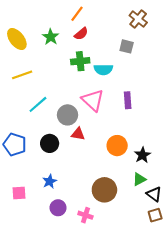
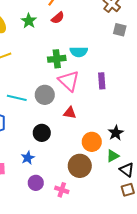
gray square: (127, 46) -> (120, 30), moved
green cross: (80, 61) -> (57, 59), moved
cyan line: (38, 104) -> (17, 98), moved, turned 54
red triangle: (78, 134) -> (70, 113), moved
black circle: (50, 143) -> (42, 133), moved
orange circle: (117, 146) -> (92, 142), moved

